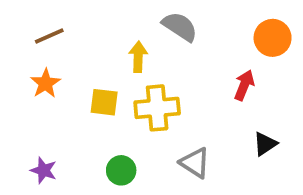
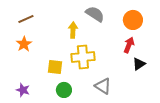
orange circle: (273, 38) -> (133, 20), moved
yellow square: (104, 102) -> (55, 67), moved
black triangle: (265, 144) -> (139, 64), moved

